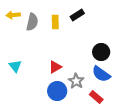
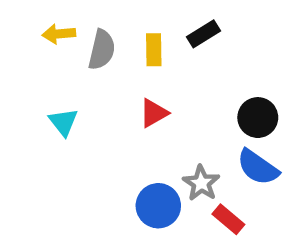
cyan triangle: (15, 66) -> (63, 122), moved
red triangle: (55, 67) -> (154, 113), moved
red rectangle: (96, 97) -> (228, 219), moved

